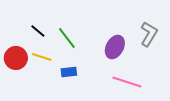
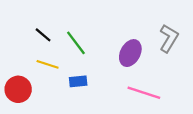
red circle: (16, 58) -> (18, 89), moved

